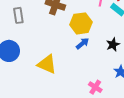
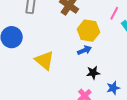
black star: (113, 45) -> (93, 73), moved

